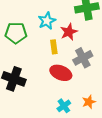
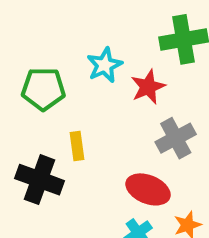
yellow rectangle: (54, 47) -> (77, 146), moved
red ellipse: (61, 73) -> (148, 189), moved

